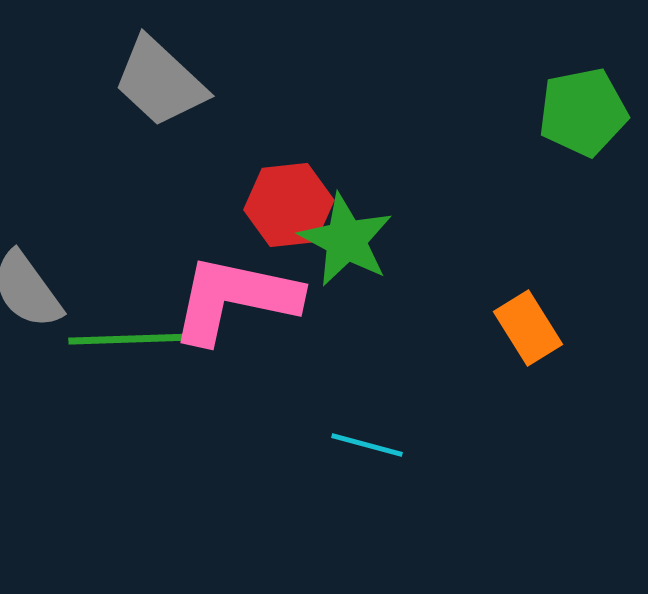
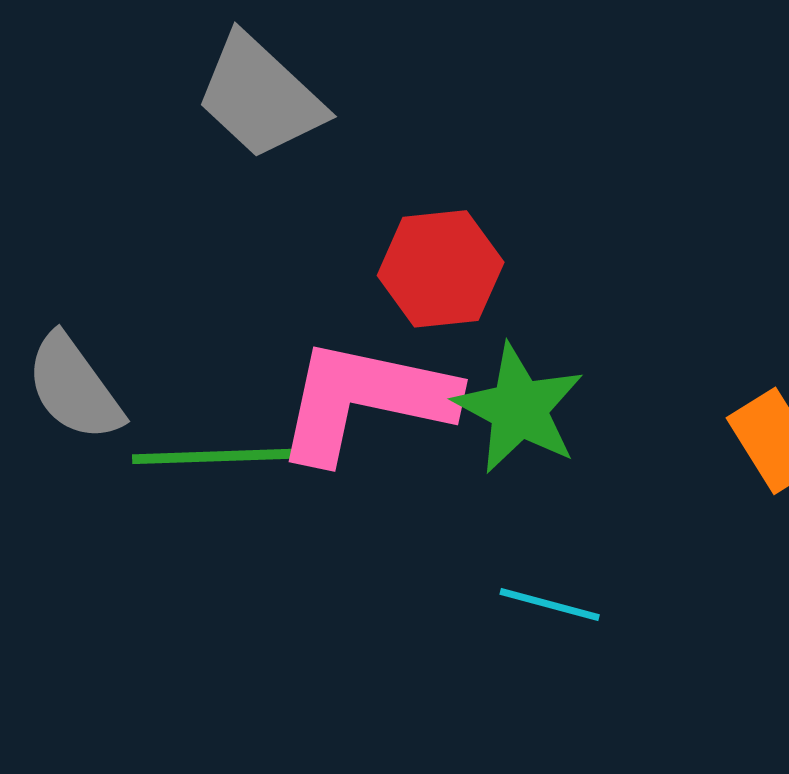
green star: (346, 240) -> (519, 409), moved

